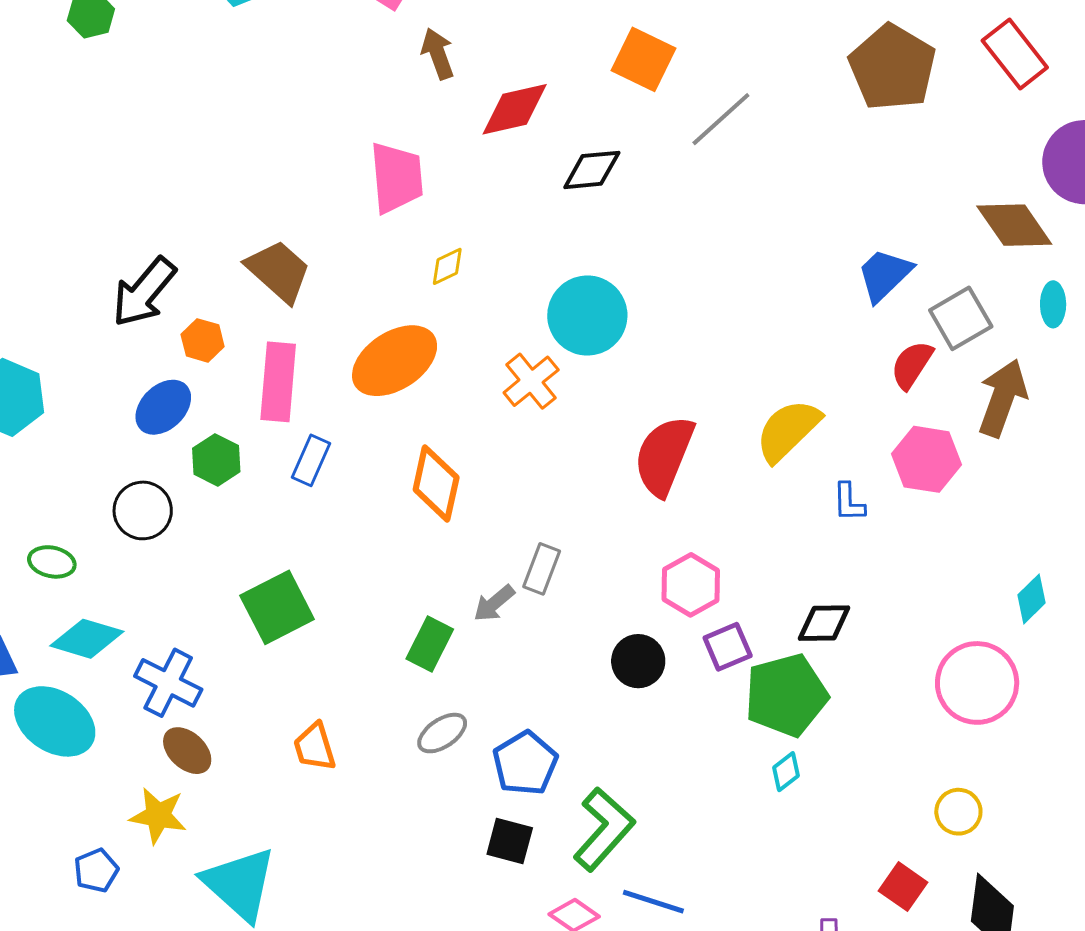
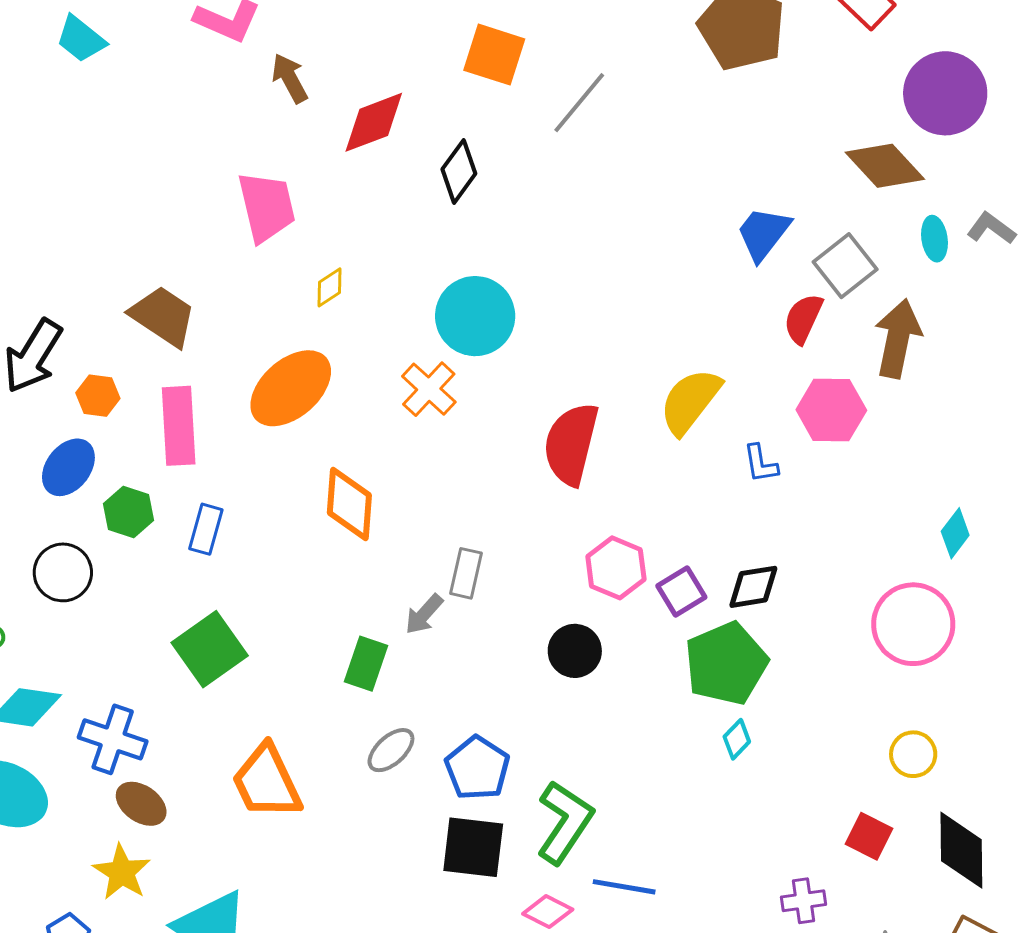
black diamond: (592, 170) -> (459, 171), turned -40
blue rectangle: (311, 460) -> (206, 529), moved
purple square: (728, 647) -> (681, 591), moved
orange trapezoid: (315, 747) -> (267, 782), size x1.6
yellow star: (158, 816) -> (122, 872), turned 30
black square: (510, 841) -> (473, 847), size x1.4

